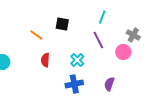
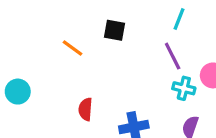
red semicircle: (45, 60) -> (85, 109), moved
cyan cross: (77, 60) -> (184, 88), moved, turned -32

